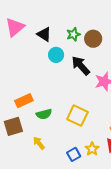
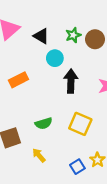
black arrow: (81, 66) -> (71, 81), moved, turned 45
orange rectangle: (24, 101) -> (18, 80), moved

